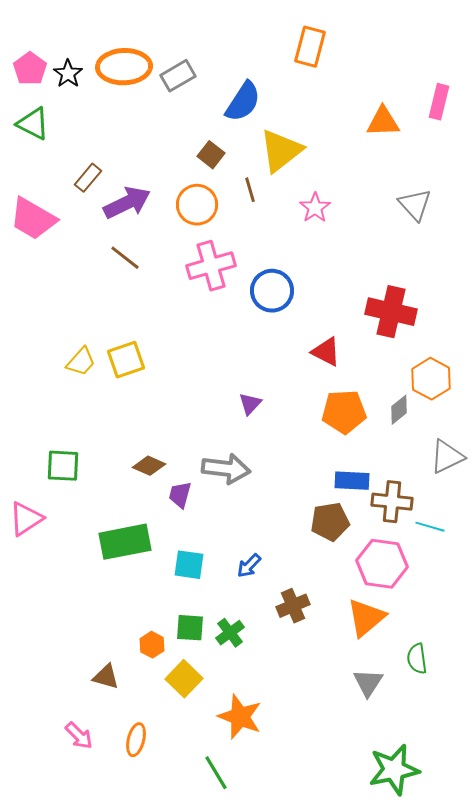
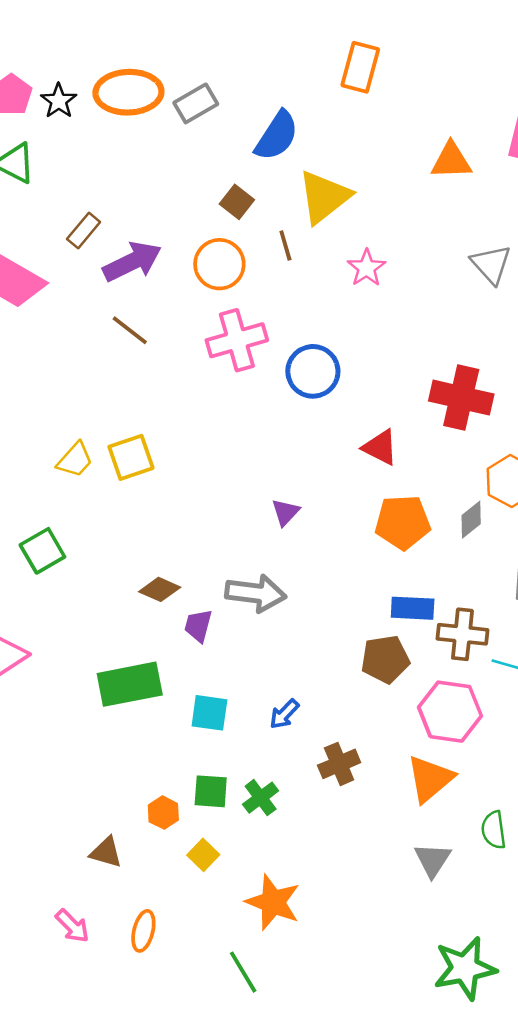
green square: (63, 466) -> (42, 551), moved, turned -33
yellow square: (184, 679) -> (203, 855), size x0.7

